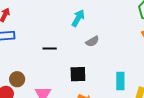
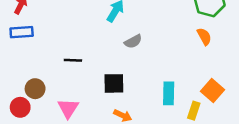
black line: (50, 49) -> (73, 60), moved

